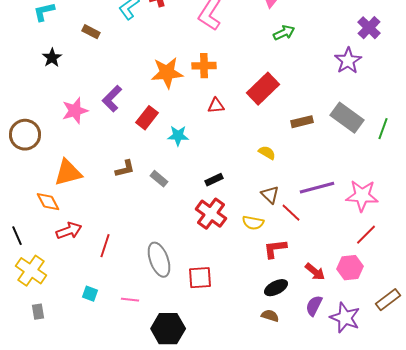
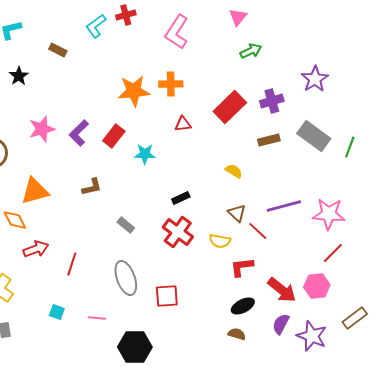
purple cross: (369, 28) -> (272, 101), moved, turned 30
purple L-shape: (112, 99) -> (79, 133), moved
gray rectangle: (159, 179) -> (126, 225), moved
red arrow: (315, 272) -> (282, 290), size x1.4

